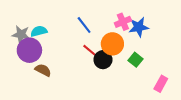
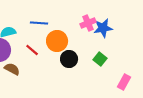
blue line: (84, 25) -> (39, 23), moved, turned -48
orange circle: (112, 44) -> (57, 41), moved
red line: (89, 50) -> (32, 50), moved

